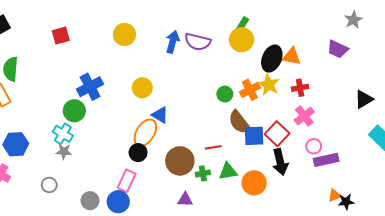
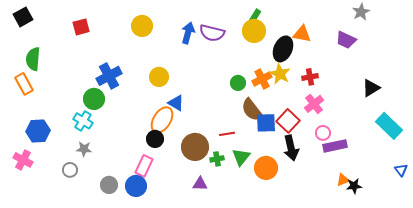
orange triangle: (292, 56) -> (302, 34), moved
gray star: (64, 152) -> (84, 149), moved
green triangle: (228, 171) -> (241, 157), turned -42

